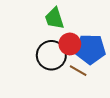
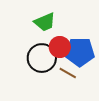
green trapezoid: (54, 18) -> (45, 22), turned -95

